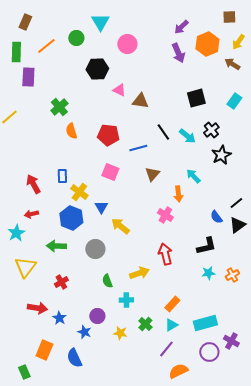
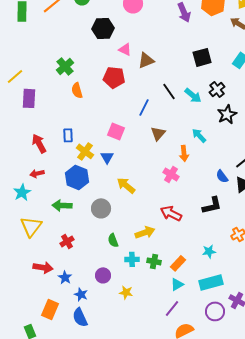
purple rectangle: (28, 77) -> (29, 98), moved
brown triangle: (140, 101) -> (146, 60), turned -30
red pentagon: (108, 135) -> (114, 77), moved
blue line: (138, 148) -> (144, 107), turned -48
blue triangle: (101, 207) -> (107, 157), moved
red arrow: (165, 254) -> (171, 213), turned -50
cyan star: (208, 273) -> (209, 251), moved
green cross: (145, 324) -> (154, 261), moved, turned -32
blue star: (84, 332) -> (81, 294), moved

